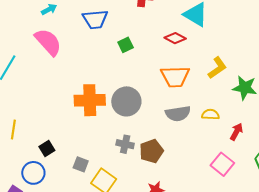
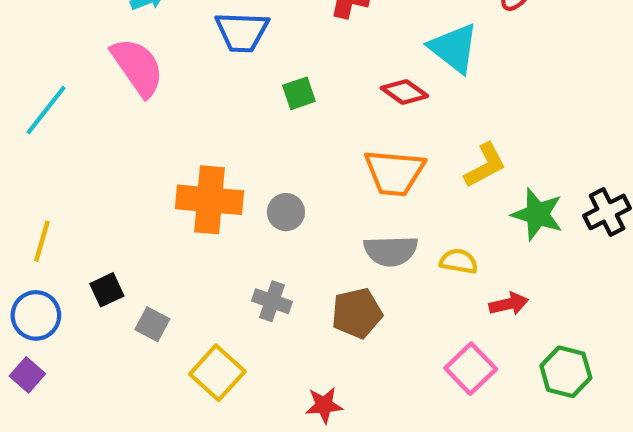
gray circle: (126, 101) -> (286, 212), size x0.6
red arrow: (236, 132) -> (509, 304), turned 42
brown pentagon: (151, 151) -> (357, 313), moved
gray square: (81, 164) -> (152, 324), moved
blue circle: (33, 173) -> (36, 315), moved

